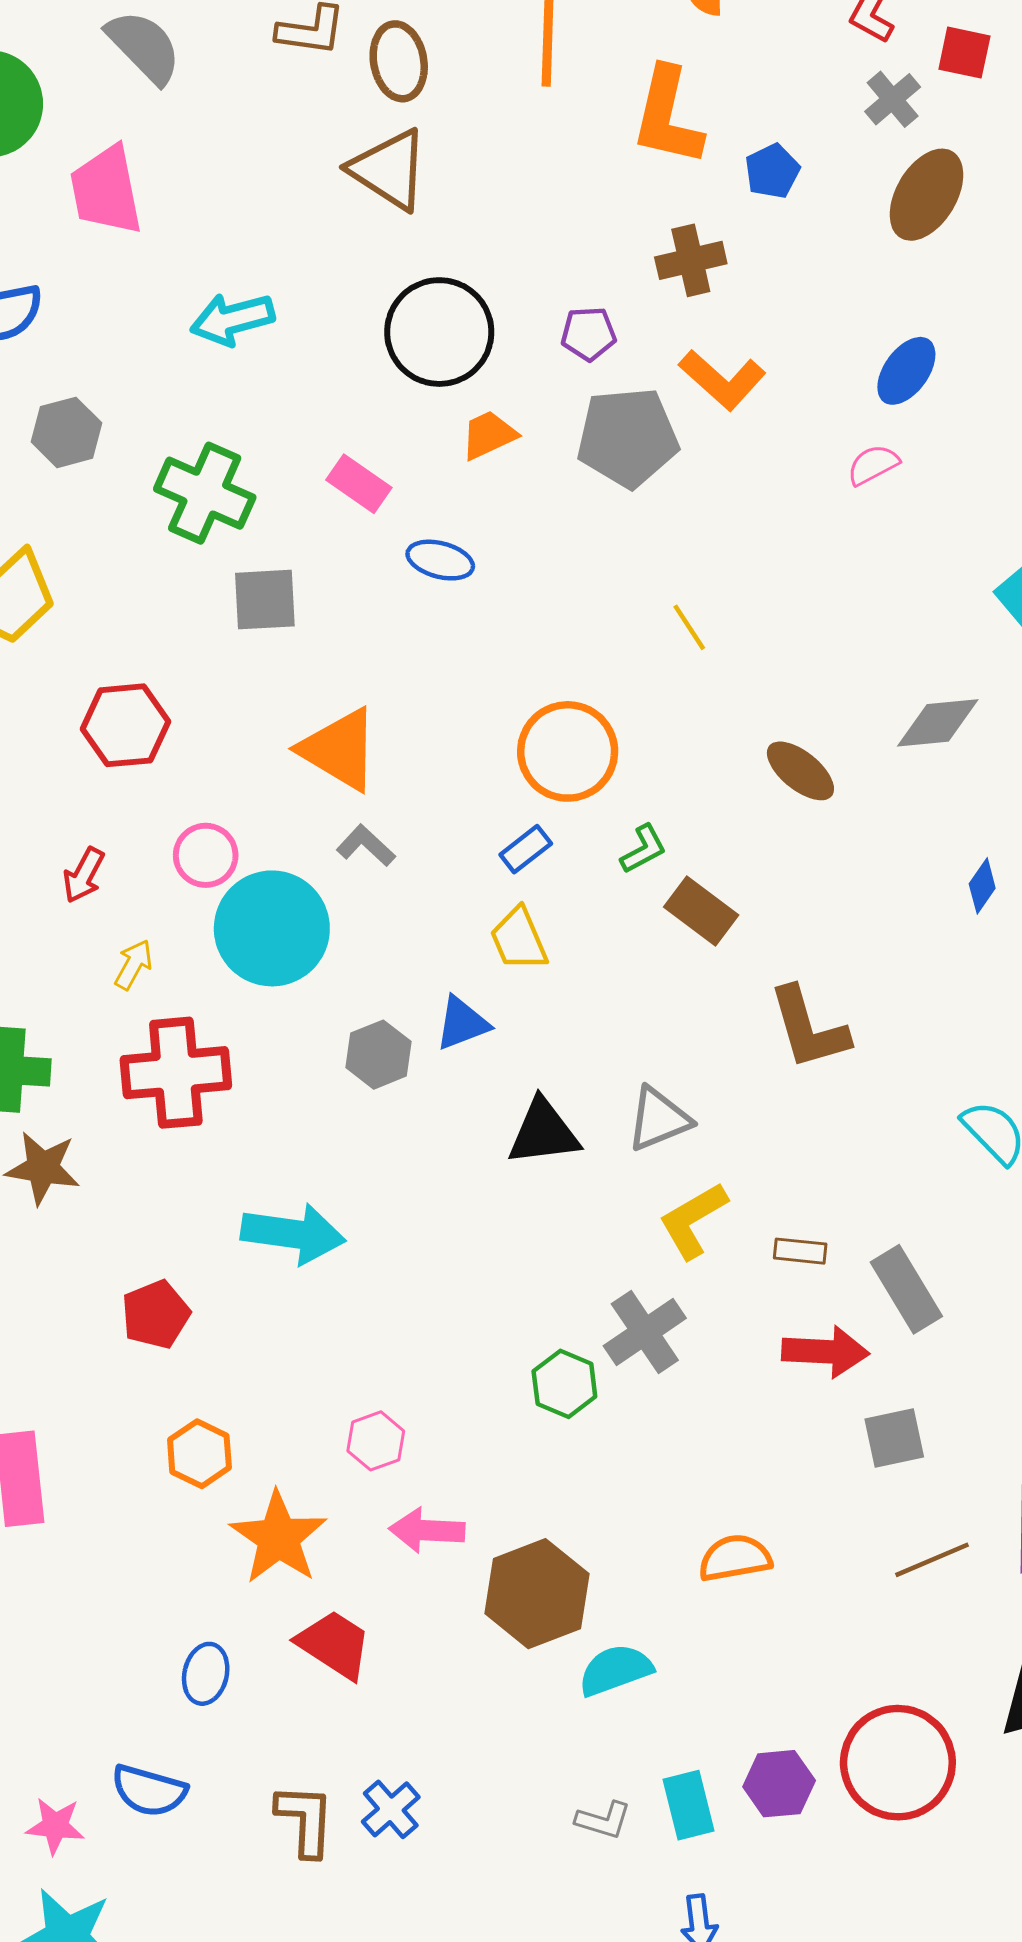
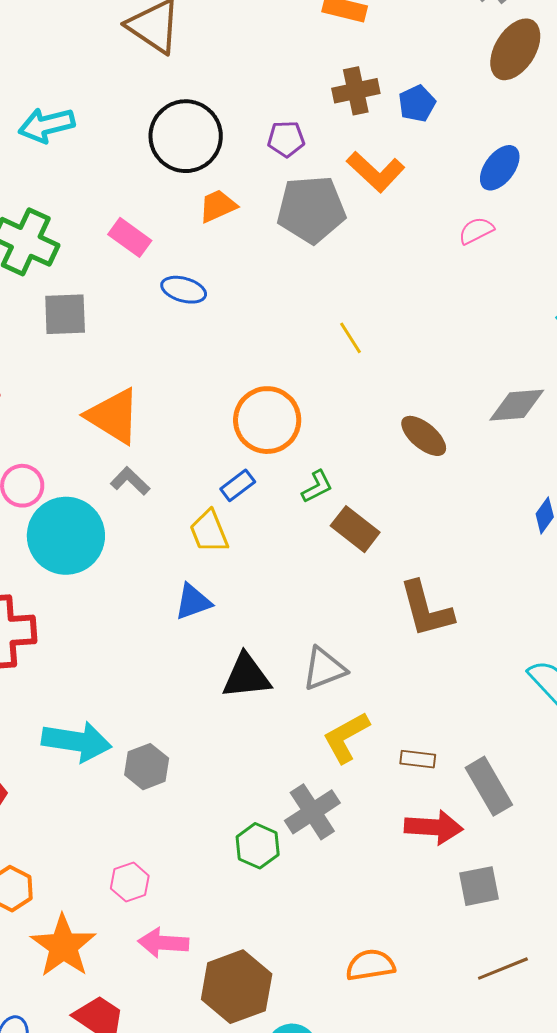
blue pentagon: (772, 171) -> (417, 104), moved
yellow trapezoid: (519, 939) -> (209, 531), moved
gray hexagon: (379, 1055) -> (147, 767), moved

